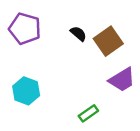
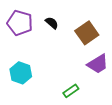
black semicircle: (78, 34) -> (52, 23), moved

